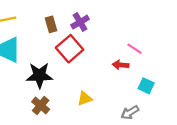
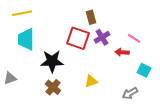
purple cross: (80, 22) -> (102, 37), moved
brown rectangle: (51, 24) -> (91, 17), moved
red square: (70, 49) -> (78, 38), turned -30

